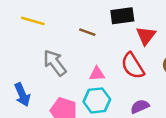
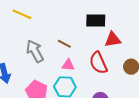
brown line: (87, 32) -> (64, 44), moved
red triangle: (146, 36) -> (113, 40), turned 36

